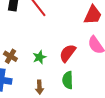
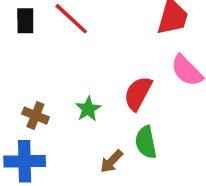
brown arrow: (39, 87) -> (111, 161), moved, turned 56

